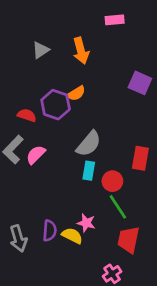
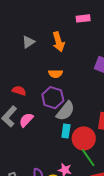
orange semicircle: (76, 93) -> (56, 74), turned 32
purple hexagon: (56, 105) -> (53, 98), moved
red circle: (112, 181) -> (84, 138), size x1.5

